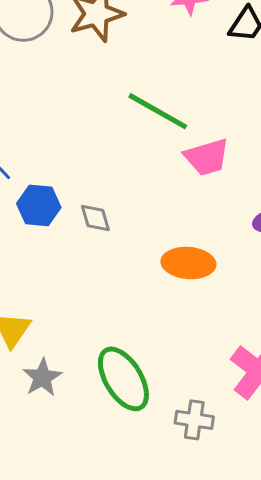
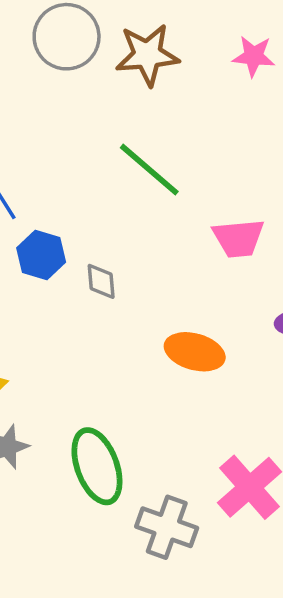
green line: (158, 111) -> (149, 170), moved
gray cross: (194, 420) -> (167, 527), size x1.4

